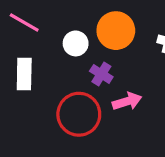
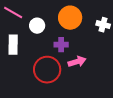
white circle: (76, 43) -> (37, 26), moved
purple cross: (101, 74) -> (61, 45), turned -32

